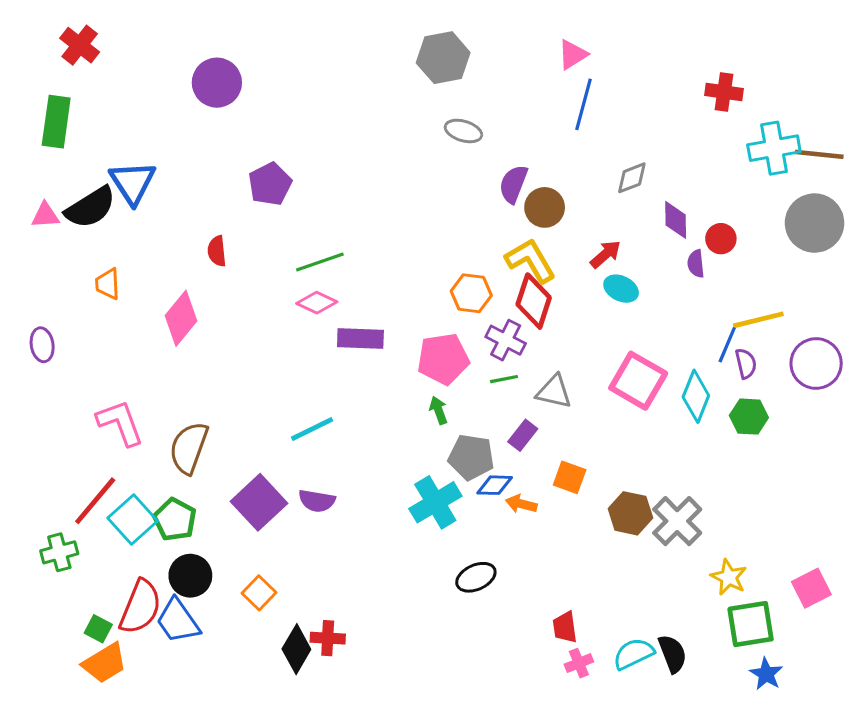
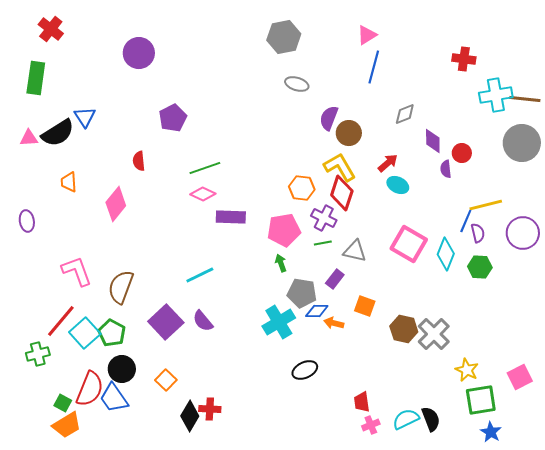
blue triangle: (133, 182) -> (85, 117), size x0.7
purple semicircle: (317, 501) -> (203, 321), turned 40

